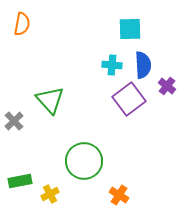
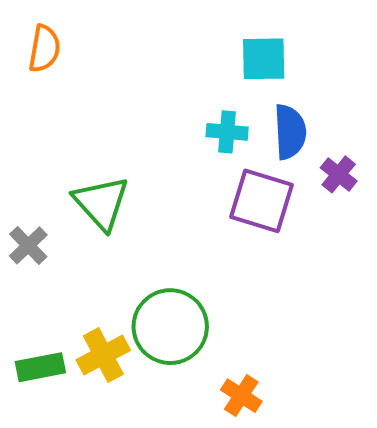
purple square: (129, 99) -> (262, 201), turned -36
yellow cross: (50, 194) -> (103, 355), moved, size x1.4

